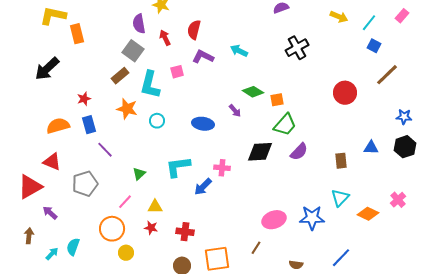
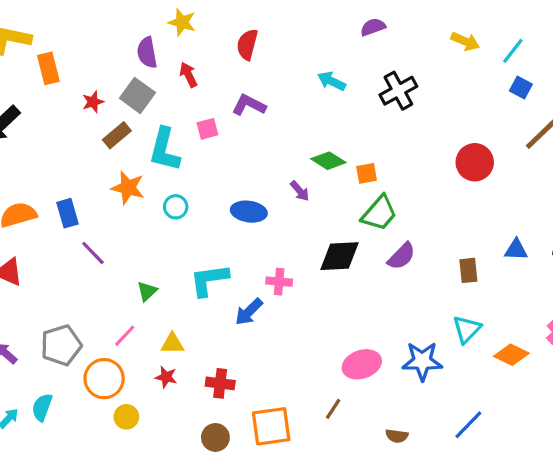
red semicircle: (194, 30) -> (247, 45), moved
cyan arrow: (239, 51) -> (332, 81), moved
red star: (84, 99) -> (93, 102), moved
gray pentagon: (85, 184) -> (61, 345), moved

